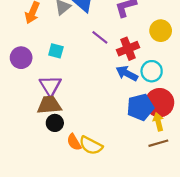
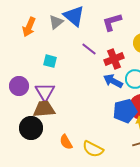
purple circle: (21, 58) -> (19, 86), moved
black circle: (55, 123) -> (31, 128), moved, size x1.5
yellow semicircle: (91, 145) -> (93, 149), moved

